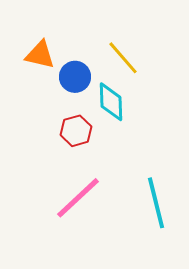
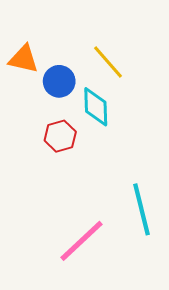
pink line: (78, 198) -> (82, 241), moved

